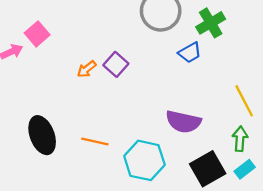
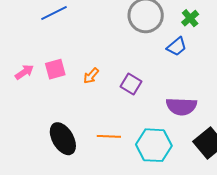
green cross: (211, 23) -> (190, 18), size x0.7
pink square: (37, 34) -> (55, 69), moved, turned 35
purple square: (116, 64) -> (131, 84), moved

